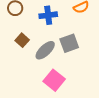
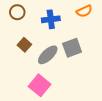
pink square: (54, 80) -> (40, 85), moved

